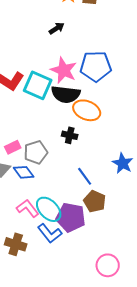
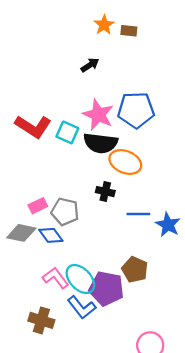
cyan square: (38, 85) -> (67, 132), size x0.7
gray pentagon: (36, 152) -> (65, 212), turned 30
blue line: (85, 176) -> (138, 214), moved, turned -54

